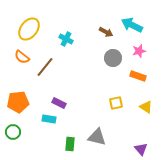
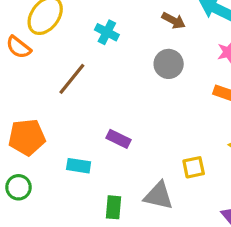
orange semicircle: (22, 57) -> (18, 47), moved
gray circle: (113, 58) -> (169, 64), moved
purple rectangle: (59, 103) -> (119, 139), moved
yellow square: (116, 103) -> (194, 167), moved

